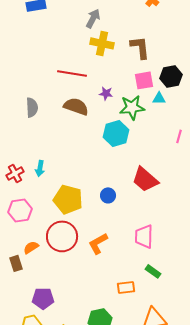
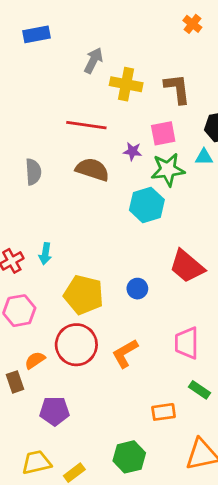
gray arrow: (93, 18) -> (93, 60), moved
pink square: (144, 80) -> (163, 133), moved
purple pentagon: (43, 298) -> (55, 411), moved

